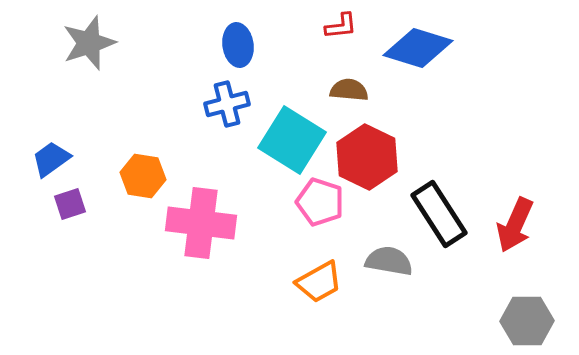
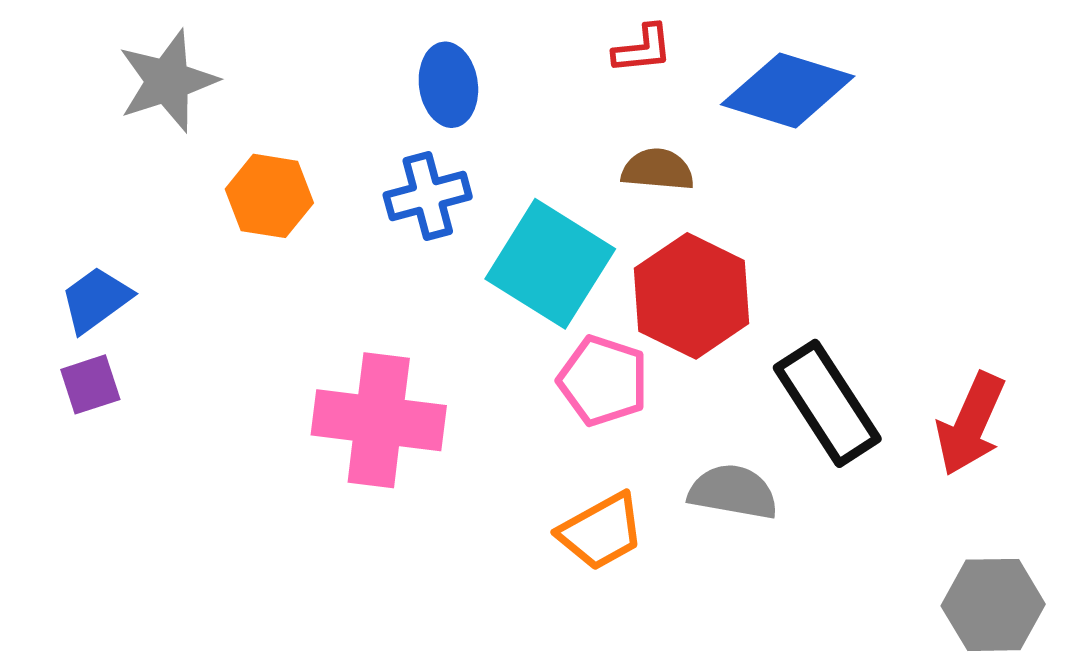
orange hexagon: (143, 176) -> (269, 196), moved
purple square: (70, 204) -> (90, 384), moved

